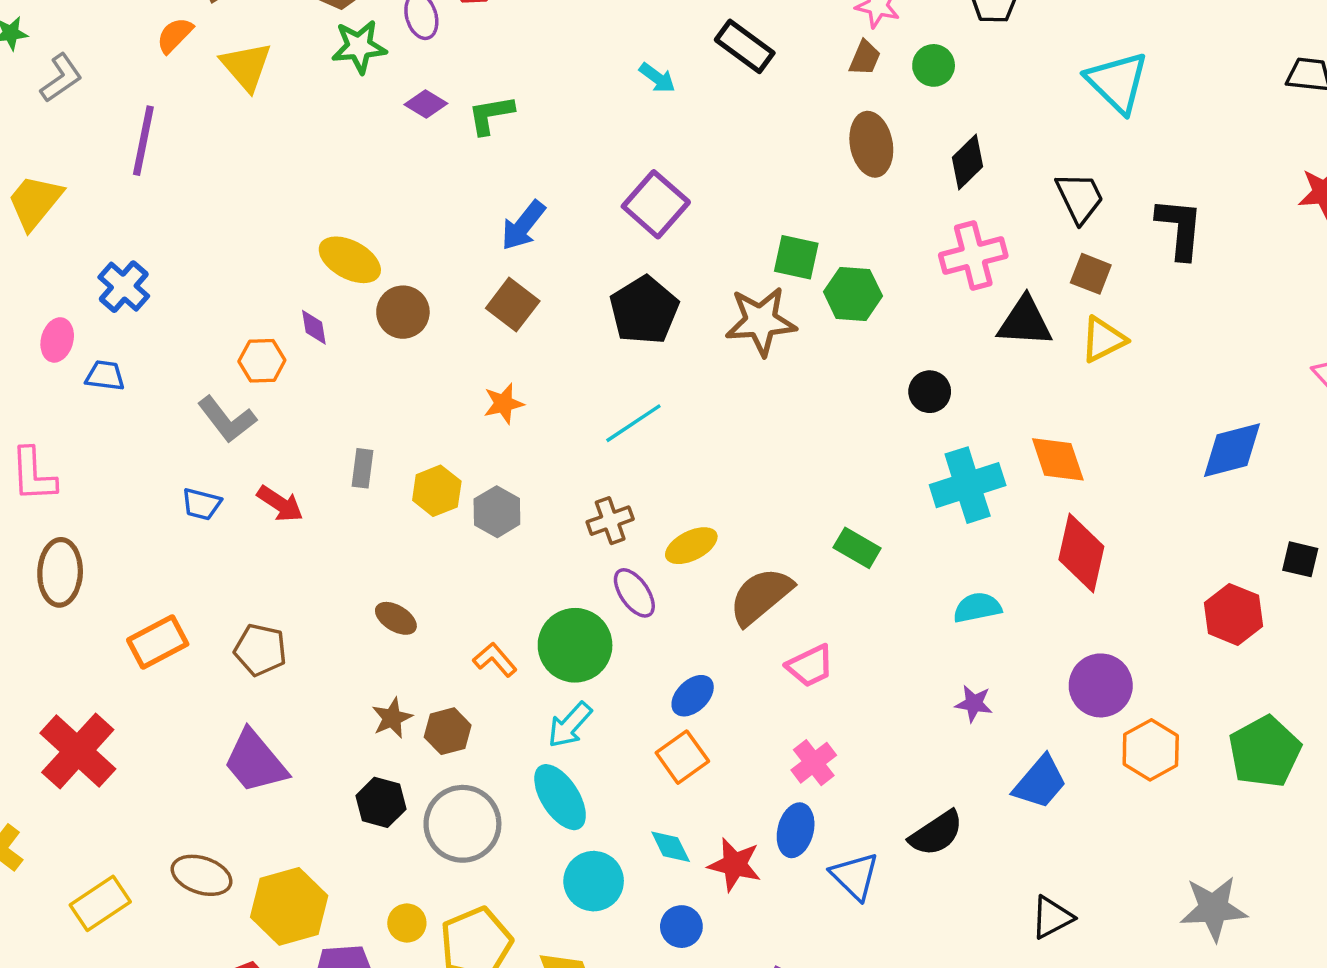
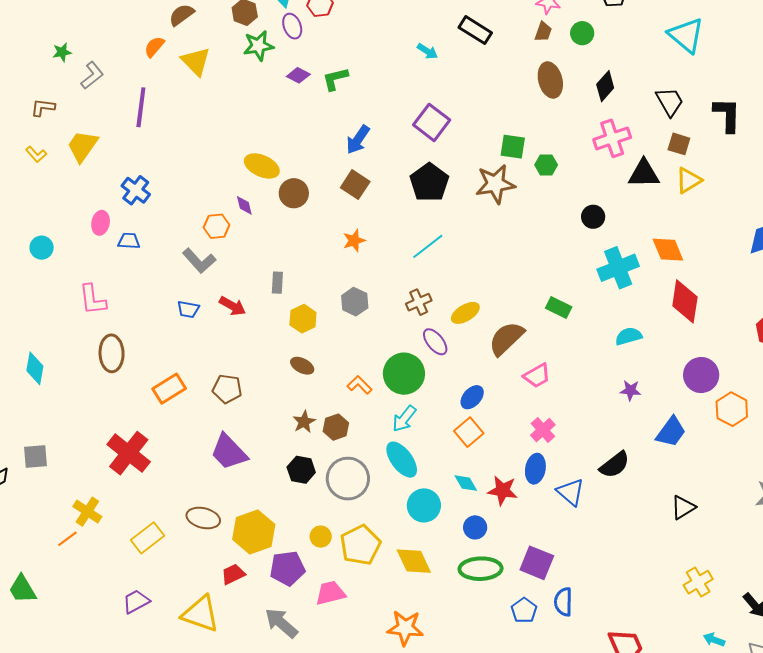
green hexagon: (853, 294) -> (546, 165), size x0.7
yellow hexagon: (437, 491) -> (303, 319), moved

